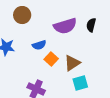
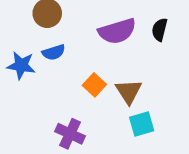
blue semicircle: (39, 45) -> (54, 52), moved
brown triangle: (72, 63) -> (129, 91), turned -30

